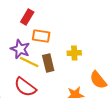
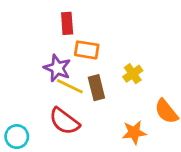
red rectangle: (27, 17) -> (67, 23), turned -35
yellow cross: (74, 53) -> (133, 74), turned -32

